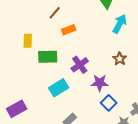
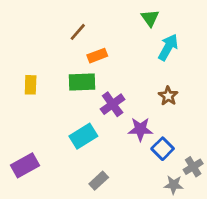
yellow rectangle: (28, 41) -> (31, 85), moved
green rectangle: (48, 57) -> (82, 82), moved
blue square: (109, 103) -> (163, 149), moved

